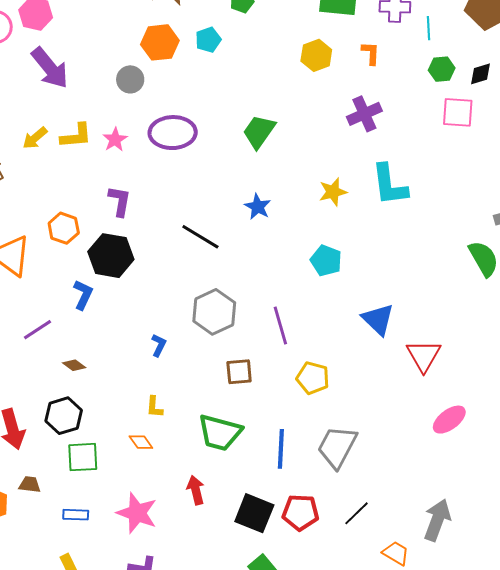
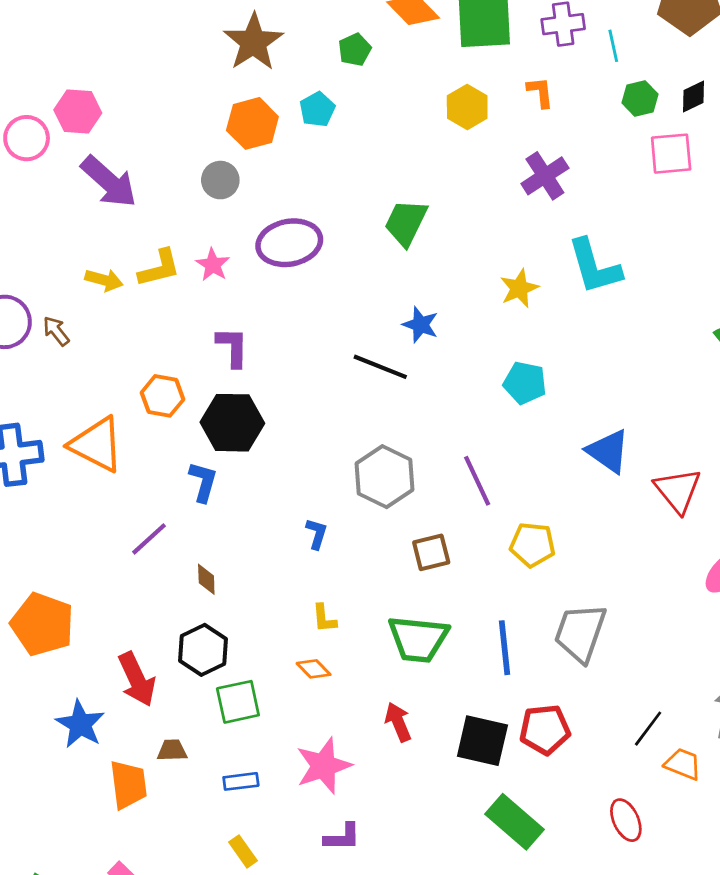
yellow arrow: (35, 138) -> (104, 280), turned -116
black line: (200, 237) -> (380, 367), moved
brown diamond: (74, 365) -> (206, 579), turned 60
pink star: (137, 513) -> (324, 766), turned -30
black line: (357, 513) -> (648, 729), moved

